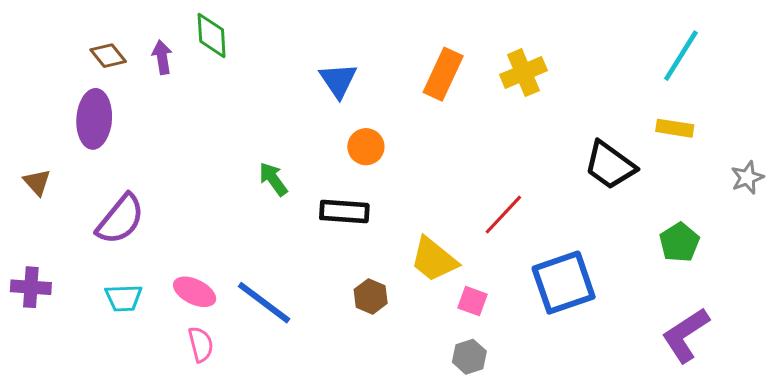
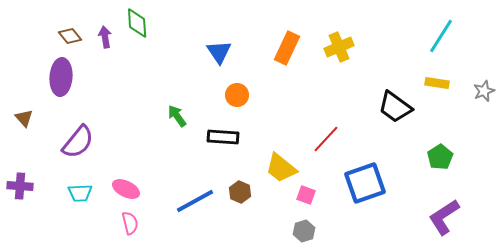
gray star: (747, 178) -> (484, 91), moved
blue line: (264, 303) -> (195, 201), moved, turned -66

